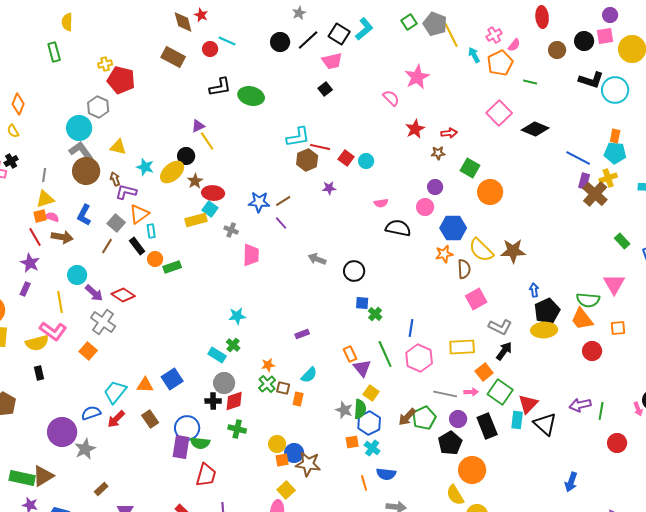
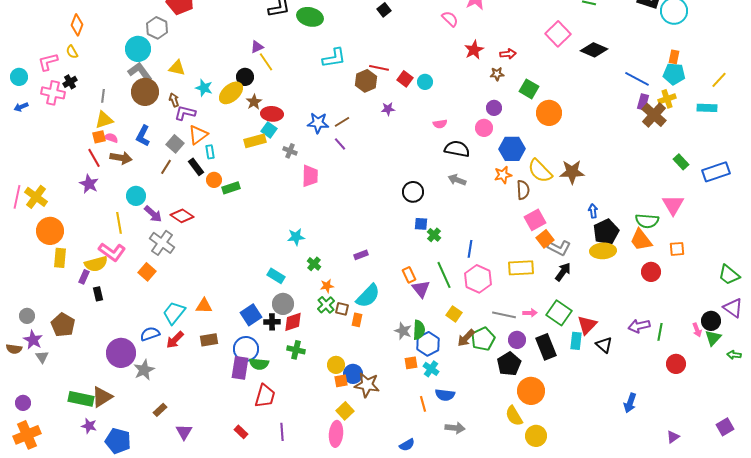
cyan L-shape: (298, 137) -> (334, 58), moved
gray arrow: (317, 259) -> (457, 180), moved
purple rectangle: (25, 289) -> (84, 277), moved
green cross: (233, 345) -> (314, 264), moved
orange square: (484, 372) -> (545, 239), moved
cyan semicircle: (309, 375) -> (368, 296), size x1.5
blue square: (172, 379) -> (251, 315), moved
yellow square: (371, 393) -> (454, 314), moved
brown rectangle: (150, 419) -> (209, 340), turned -66
black triangle: (545, 424) -> (604, 345), size x0.7

